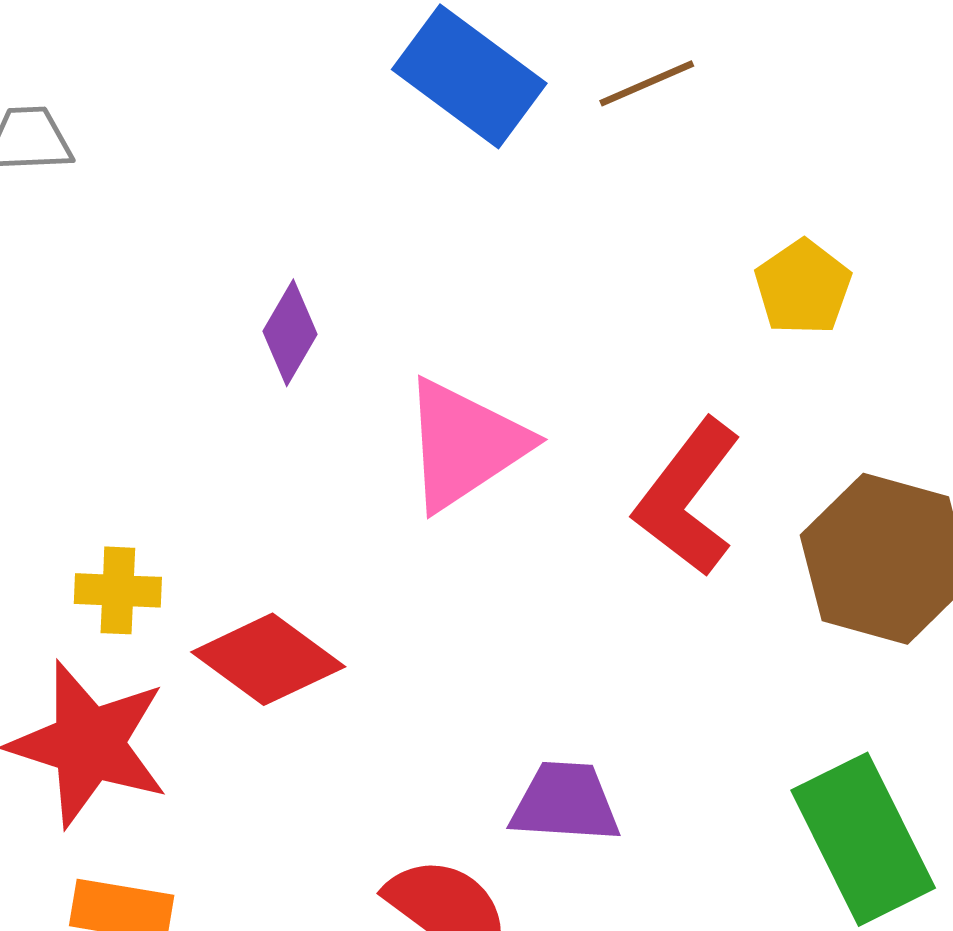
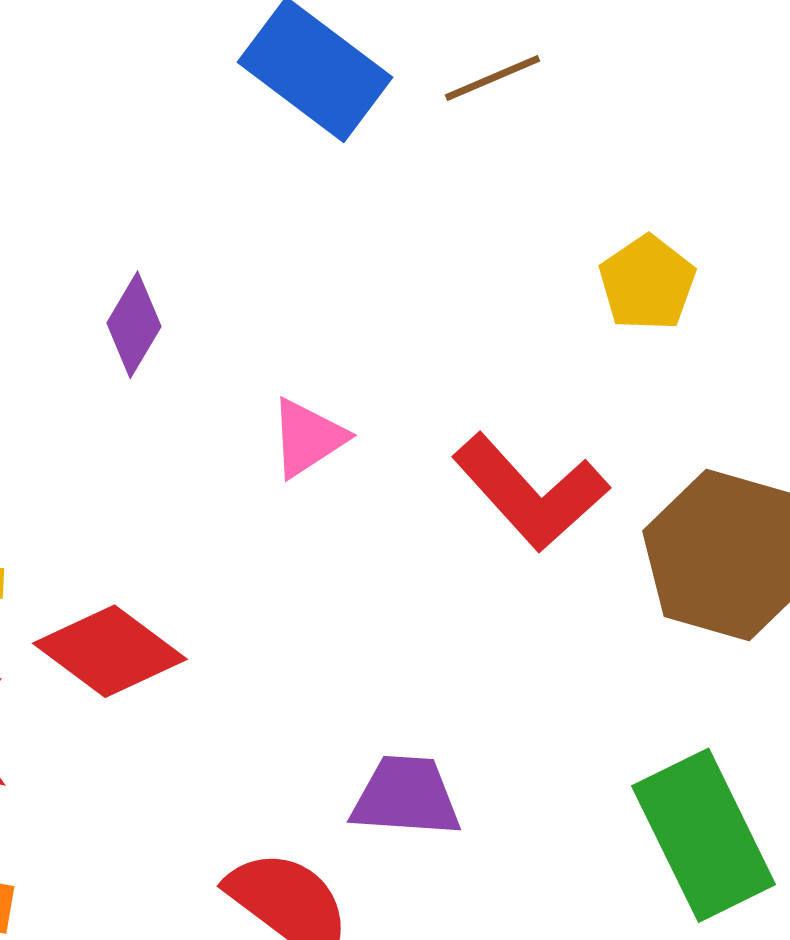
pink triangle: (465, 445) -> (308, 438), size x0.6
red L-shape: (688, 497) -> (530, 492), turned -80

